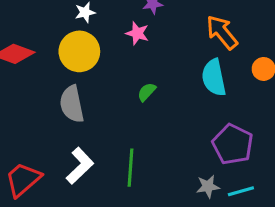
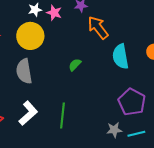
orange arrow: (222, 32) -> (98, 28), moved
pink star: (137, 33) -> (54, 13), moved

